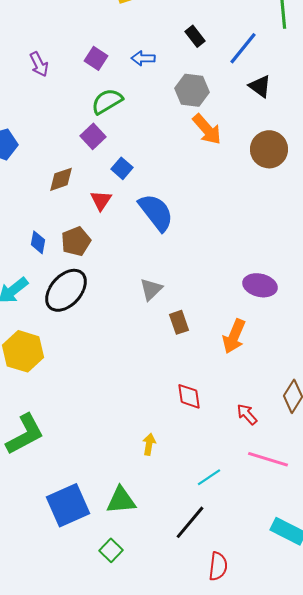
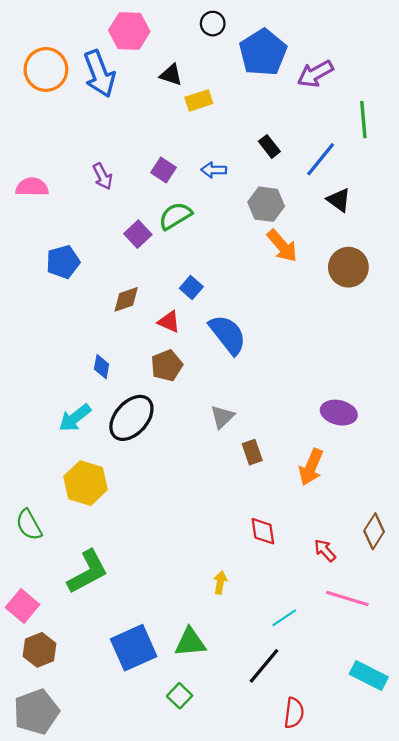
purple square: (93, 136) -> (138, 234), moved
red triangle: (101, 200) -> (169, 322), turned -40
brown pentagon: (76, 241) -> (167, 366), moved

